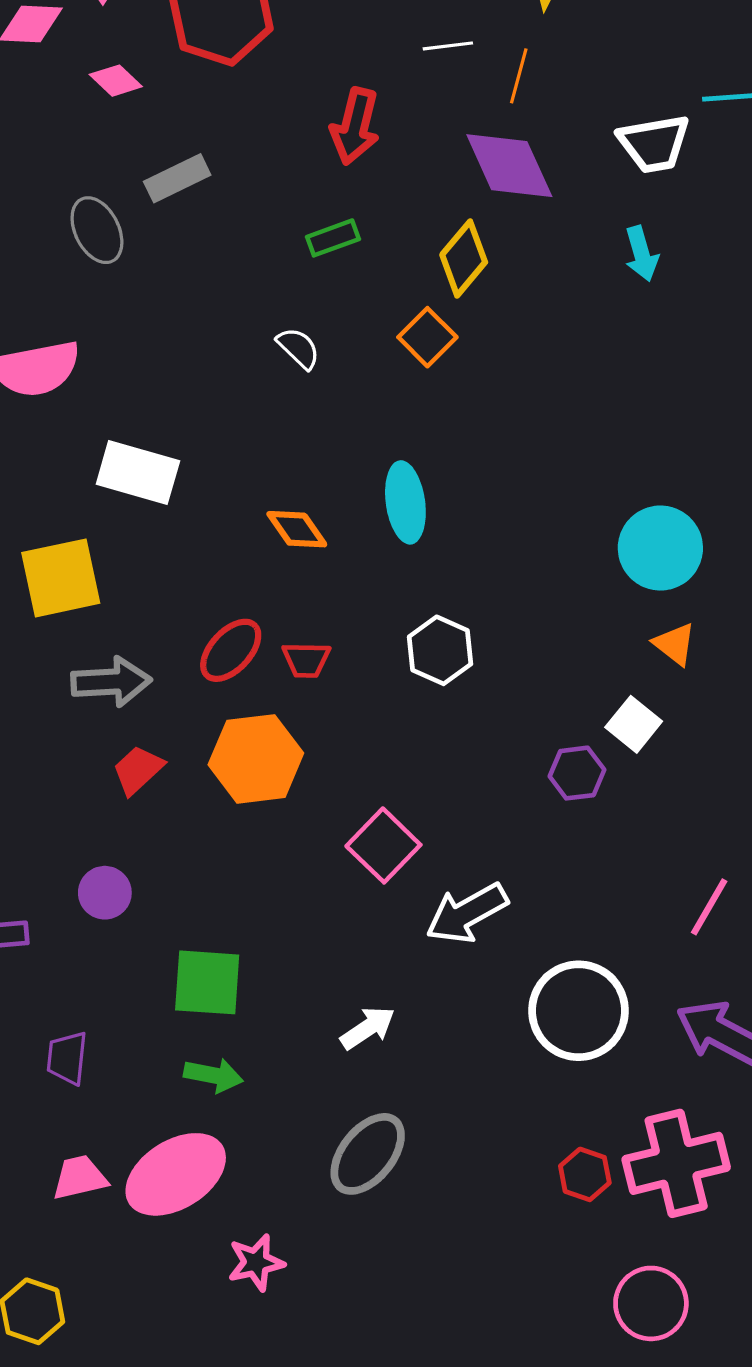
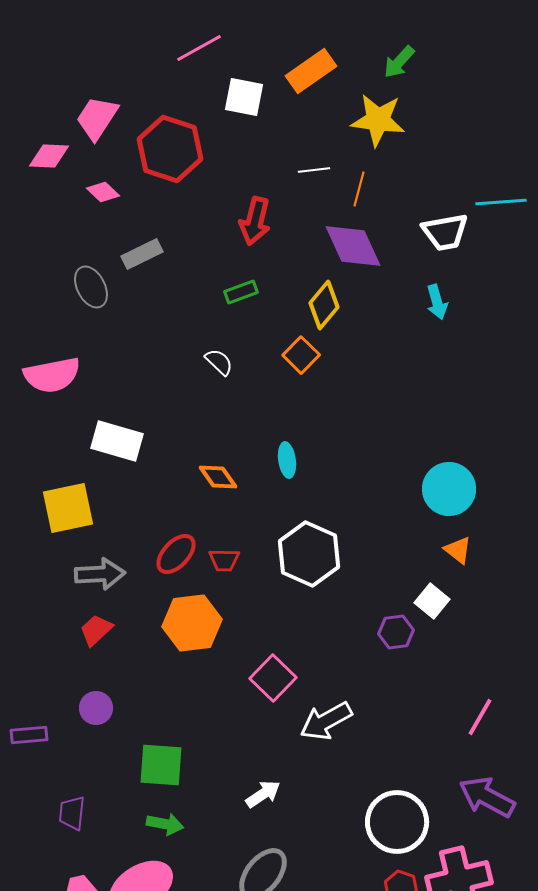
cyan ellipse: (405, 502) -> (287, 460), size x0.7
white hexagon: (440, 650) -> (309, 554), size x1.5
red trapezoid: (138, 770) -> (96, 630), moved
white circle: (579, 1011) -> (397, 822), moved

